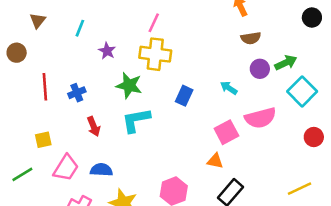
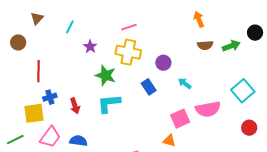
pink line: (154, 23) -> (129, 27), turned 42
green arrow: (286, 63) -> (231, 46), moved
purple circle: (260, 69) -> (163, 63), moved
blue cross: (77, 93) -> (50, 97), moved
blue rectangle: (184, 96) -> (149, 87), turned -63
yellow square: (43, 140) -> (34, 113), size x1.5

